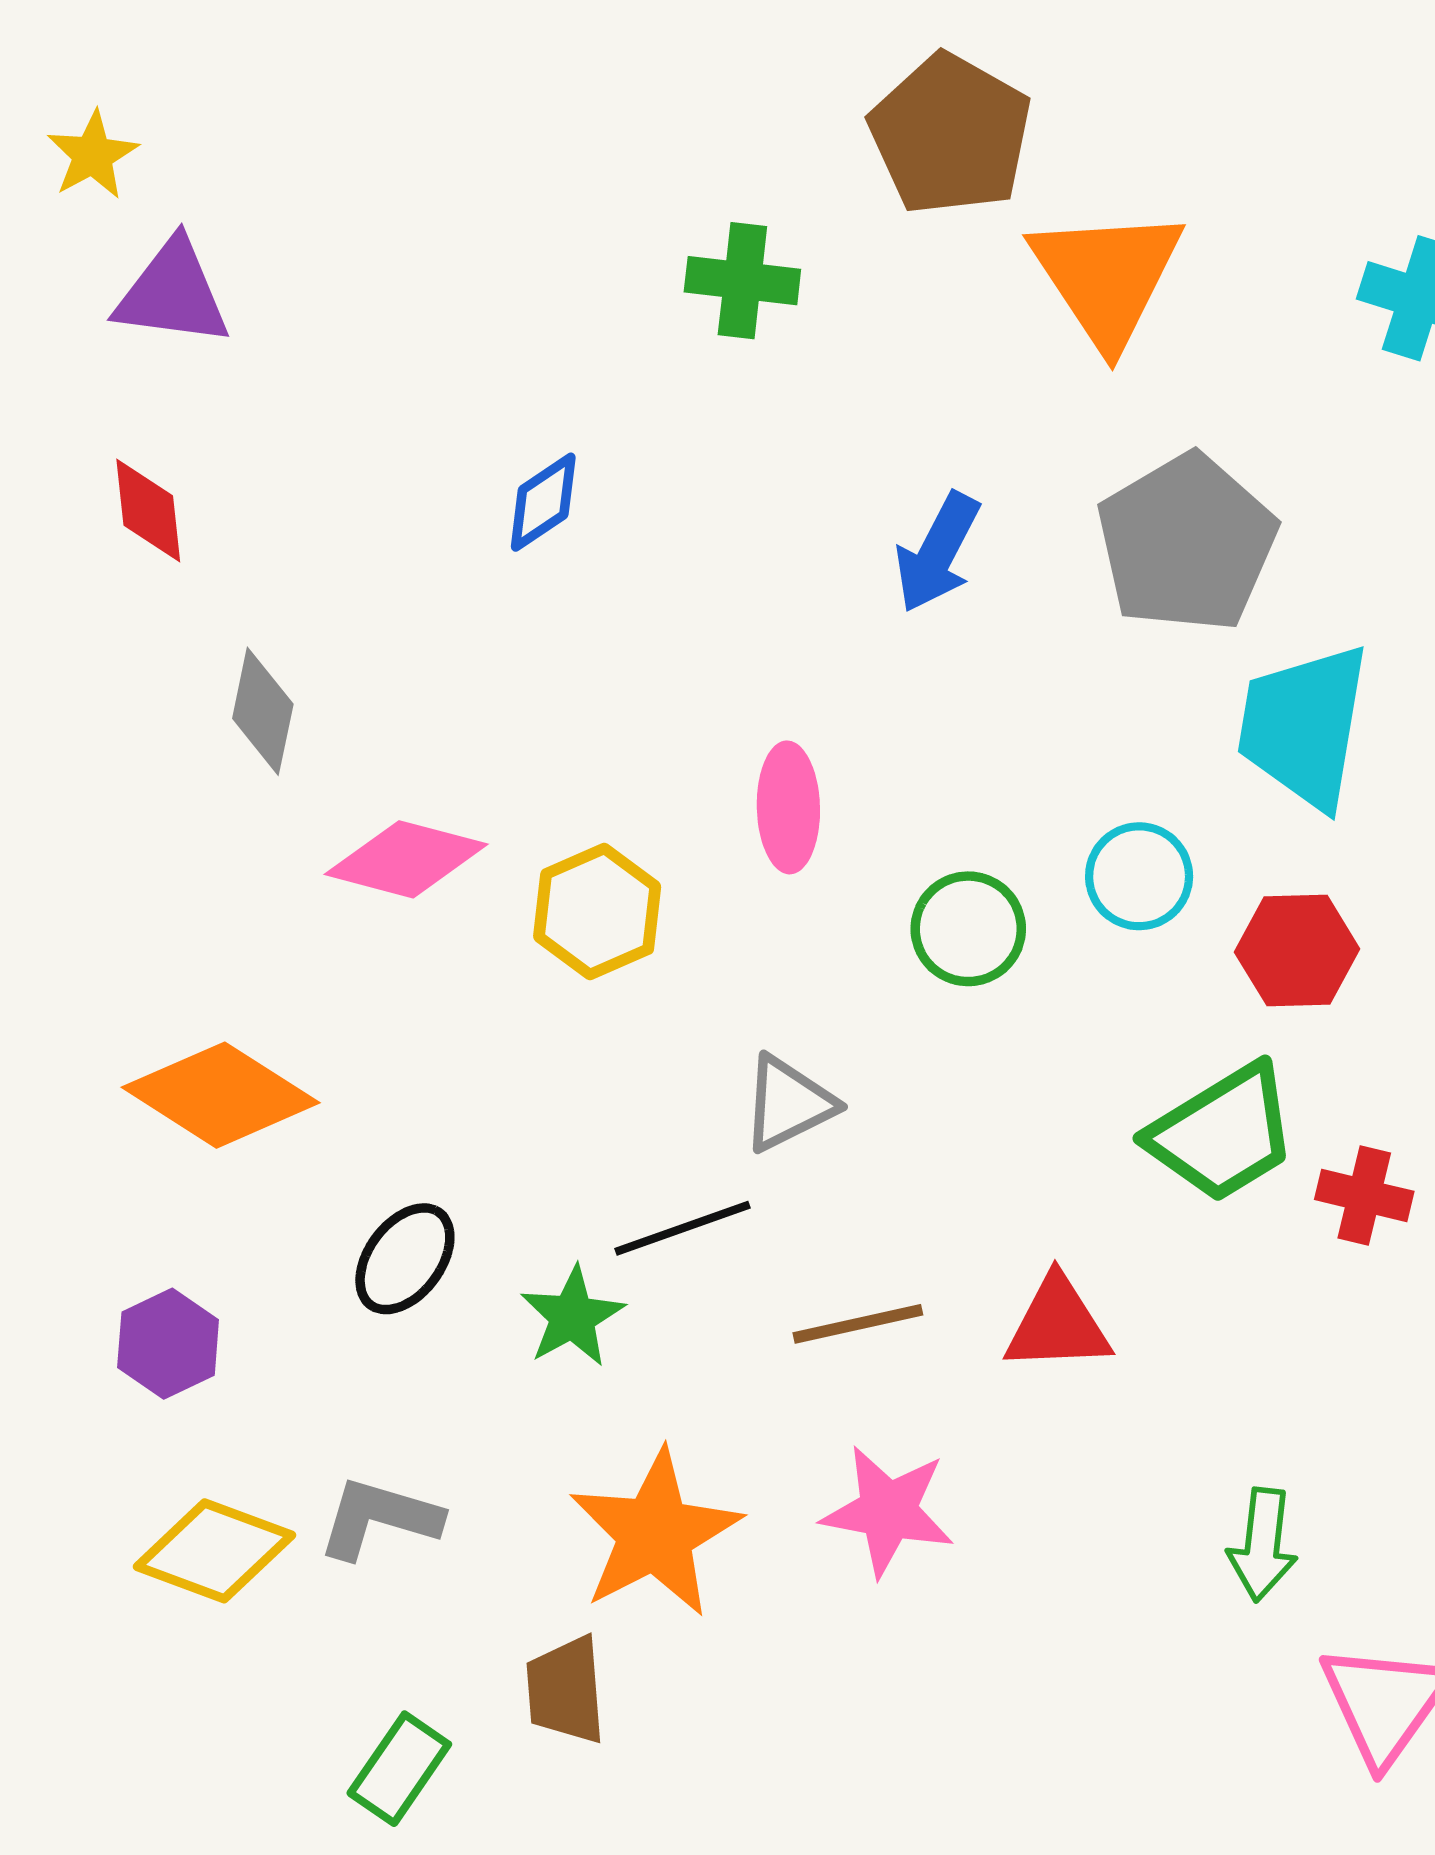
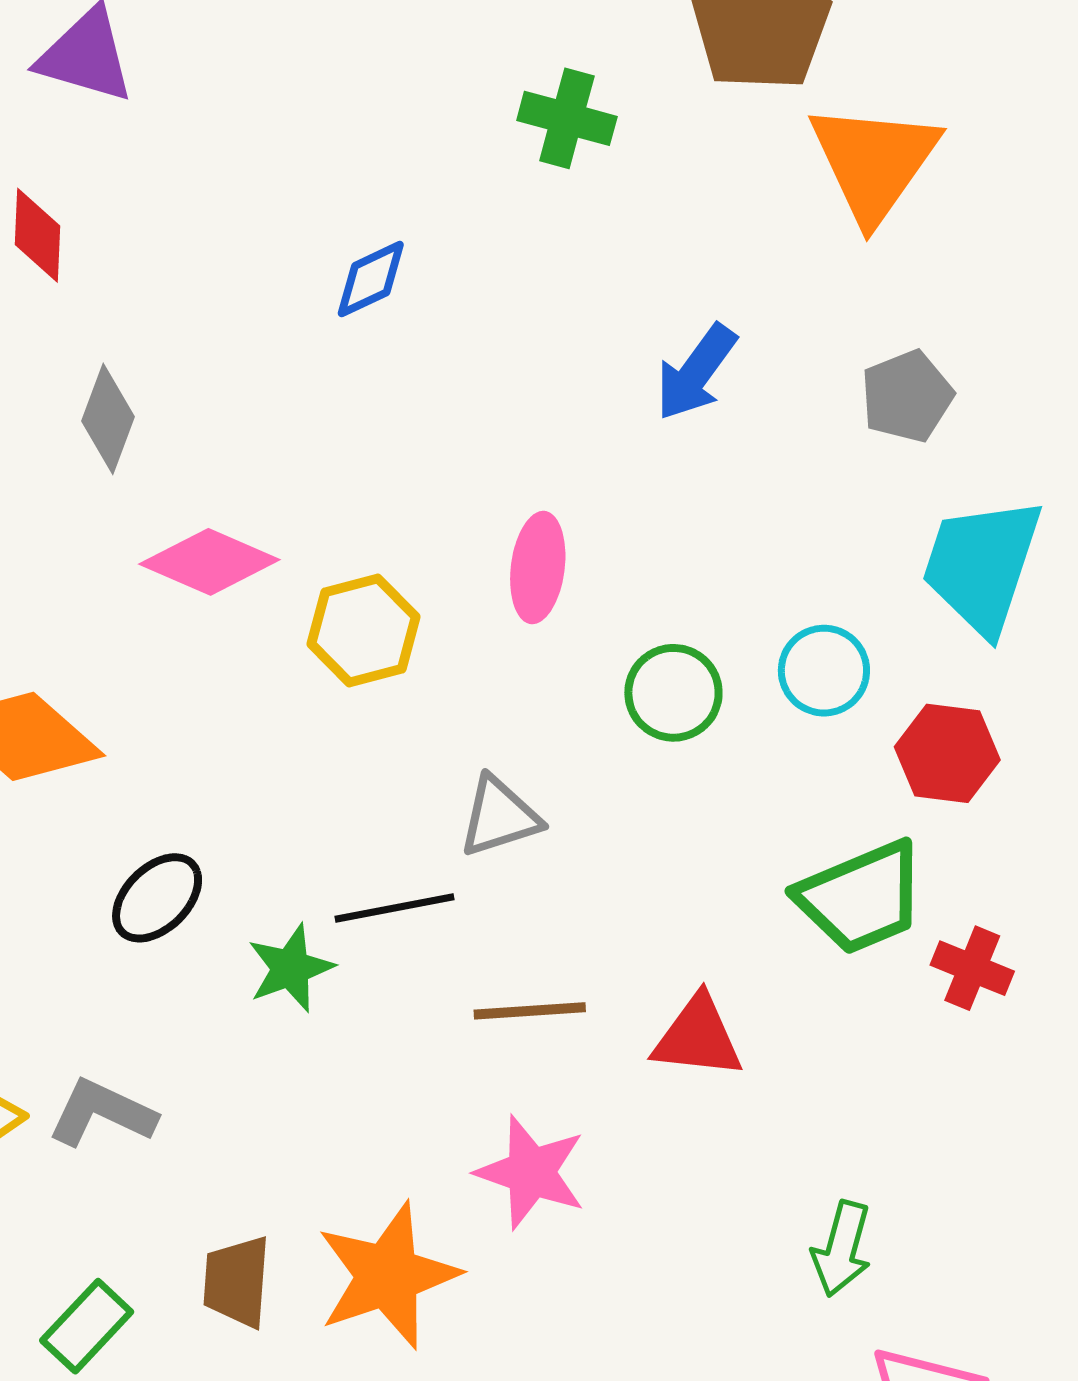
gray pentagon: (1187, 543) -> (907, 396), size x0.6
orange star: (655, 1534) -> (388, 1276), moved

